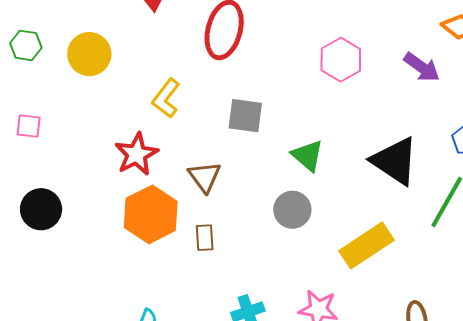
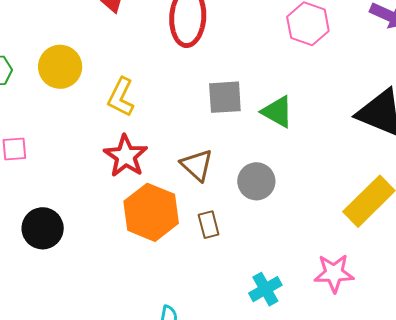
yellow L-shape: (166, 98) -> (121, 97), moved
green triangle: (308, 155) -> (277, 112), moved
gray circle: (292, 210) -> (256, 181), moved

